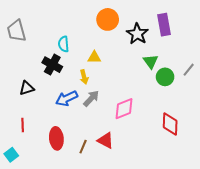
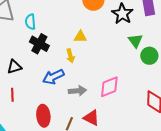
cyan semicircle: (64, 44) -> (30, 22), moved
gray arrow: (91, 98) -> (77, 91), moved, turned 42
red line: (23, 125) -> (12, 95), moved

